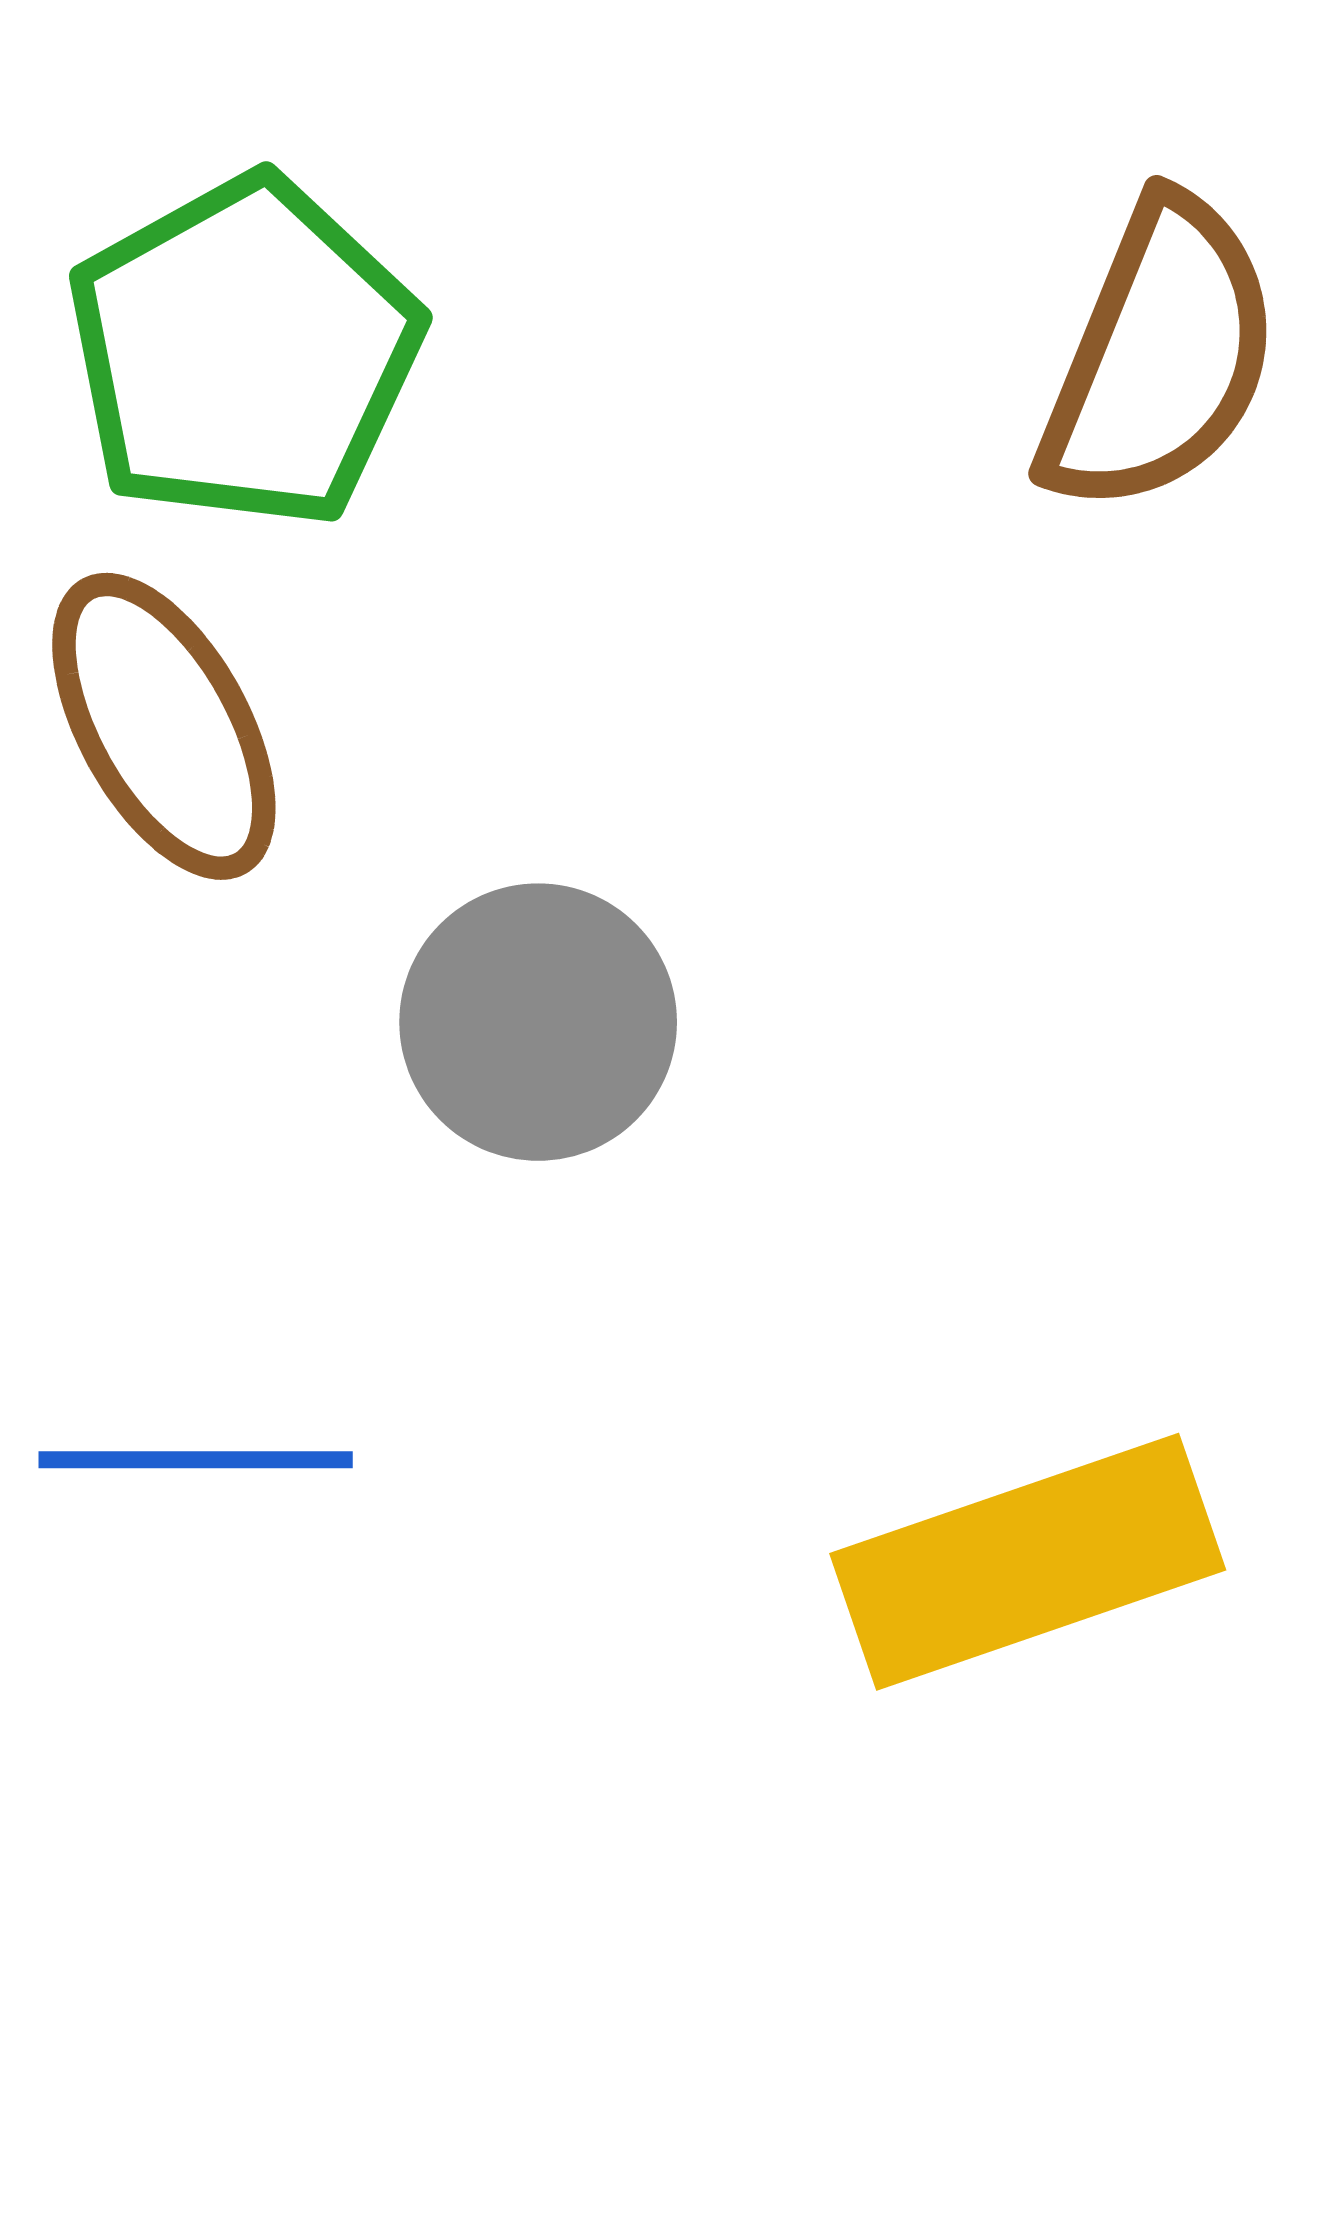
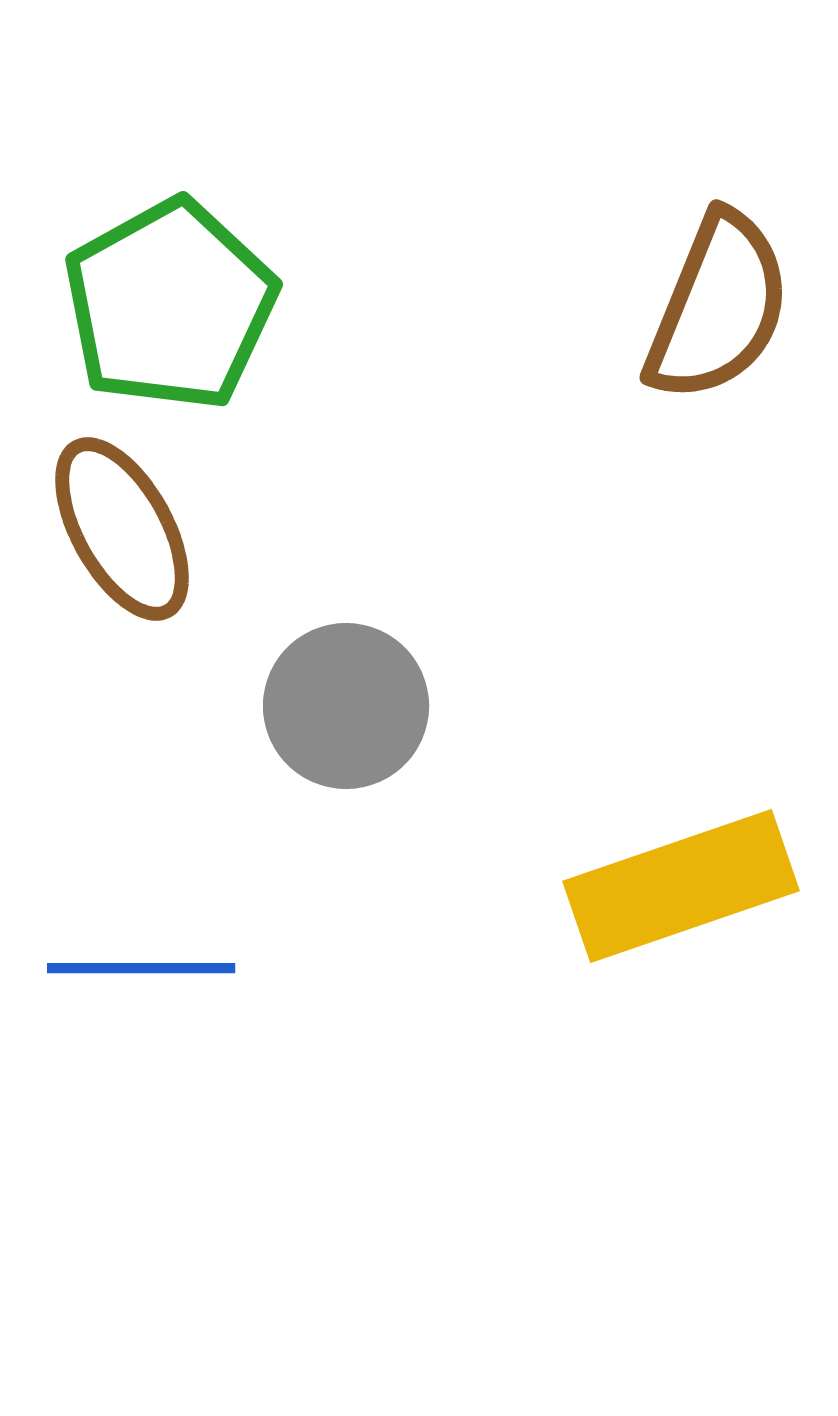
yellow rectangle: (1028, 1562) -> (681, 886), moved

